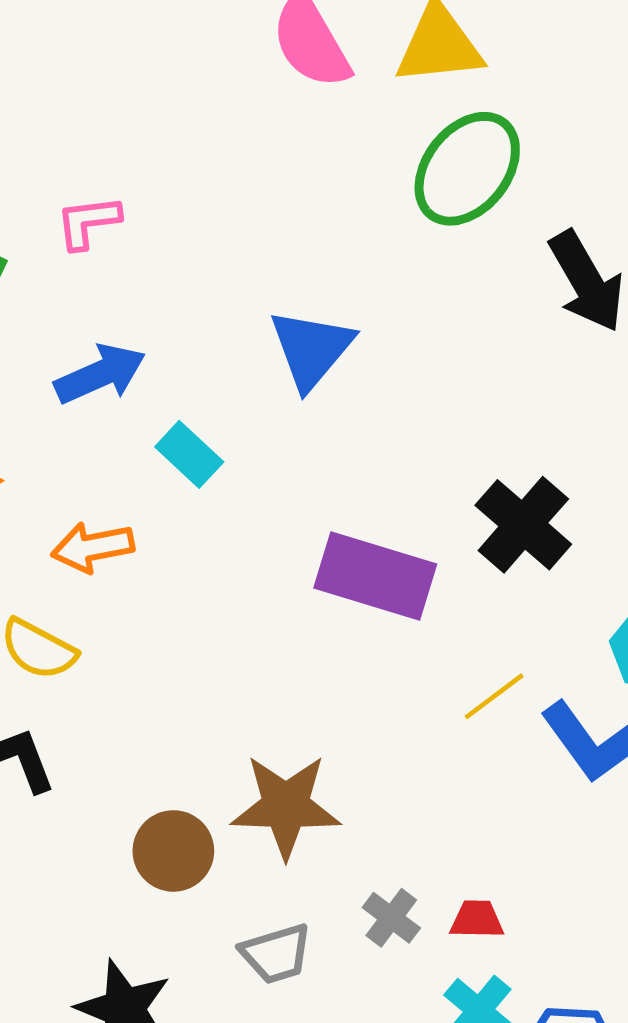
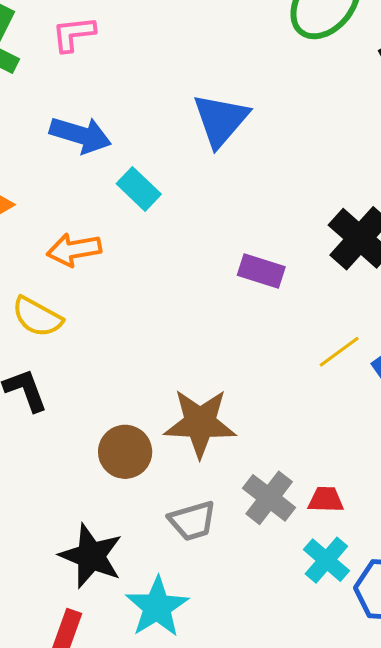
blue arrow: (100, 374) -> (80, 135), turned 40
purple rectangle: (375, 576) -> (261, 271), size x0.6
gray cross: (391, 918) -> (269, 498), size x1.4

